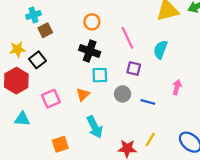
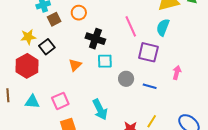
orange circle: (92, 22) -> (79, 13), moved
cyan semicircle: (160, 50) -> (163, 27), moved
purple square: (134, 69) -> (148, 52), moved, size x1.5
orange triangle: (83, 94) -> (75, 65), moved
pink square: (51, 99) -> (60, 101), moved

